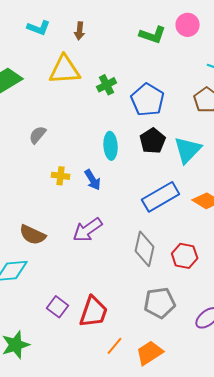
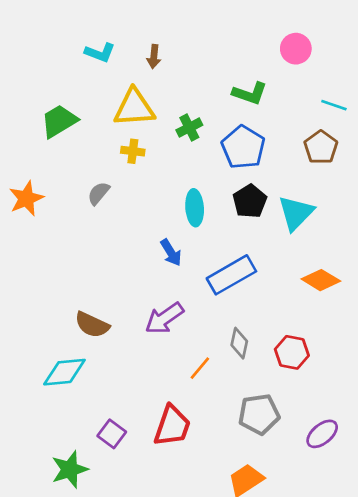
green L-shape: (153, 35) -> (250, 93), moved
yellow cross: (61, 176) -> (133, 151), moved
blue rectangle: (161, 197) -> (231, 275), moved
gray diamond: (145, 249) -> (239, 343), size x0.7
purple square: (58, 307) -> (112, 434), moved
orange line: (115, 346) -> (200, 368), moved

